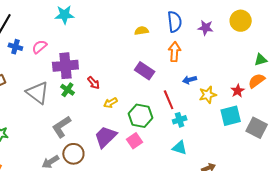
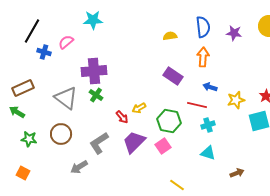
pink semicircle: (39, 47) -> (66, 42), moved
blue arrow: (190, 80) -> (210, 87), moved, turned 32
red arrow: (93, 83) -> (122, 117), moved
red line: (169, 100) -> (197, 105), turned -54
gray L-shape: (61, 127) -> (99, 143), moved
brown circle: (73, 154) -> (61, 134), moved

